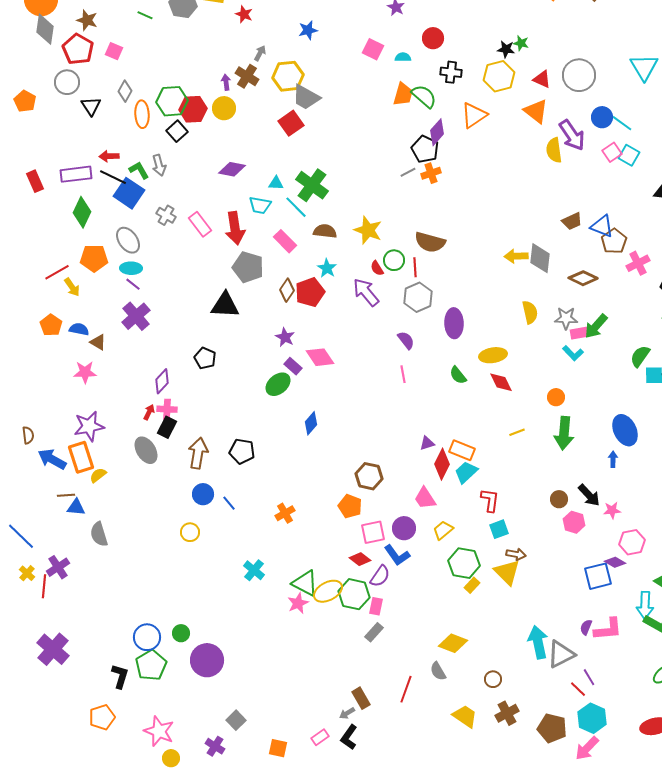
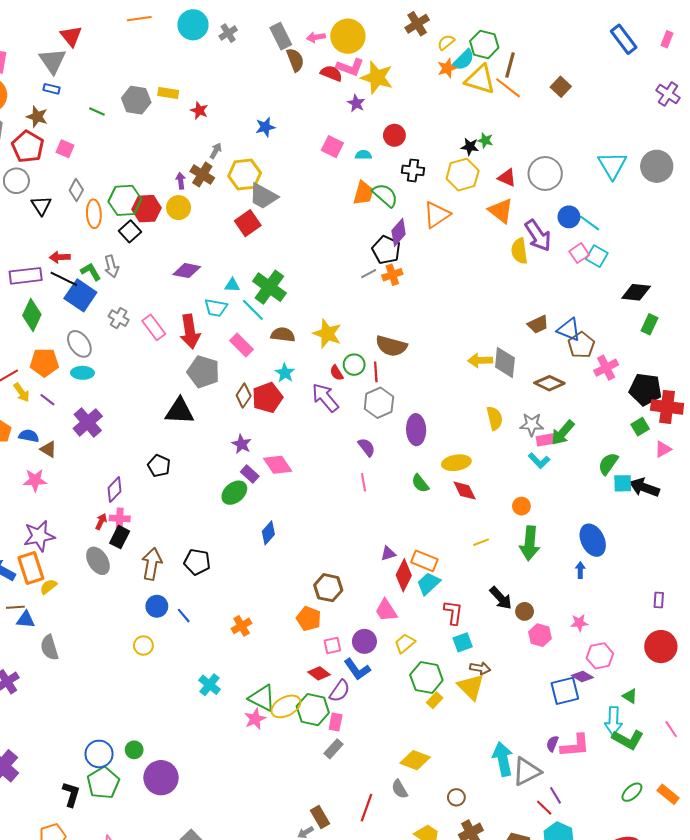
purple line: (133, 284) -> (47, 400), moved
black arrow: (589, 495) -> (501, 598), moved
pink square: (373, 532) -> (332, 646), size x0.7

